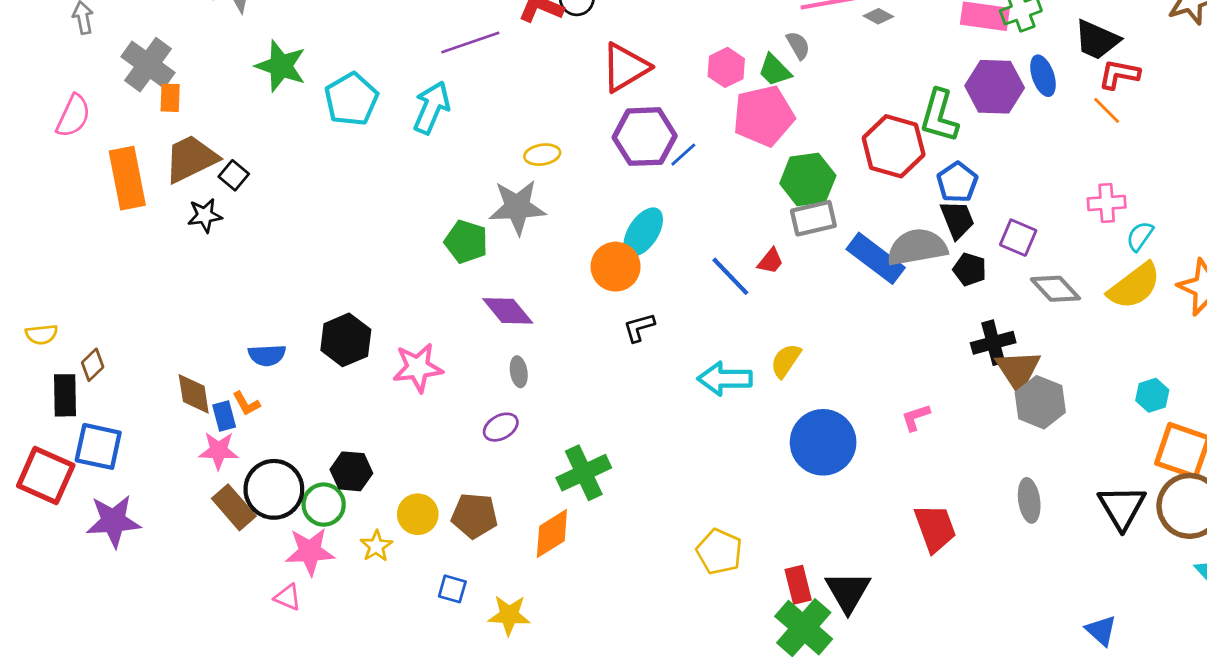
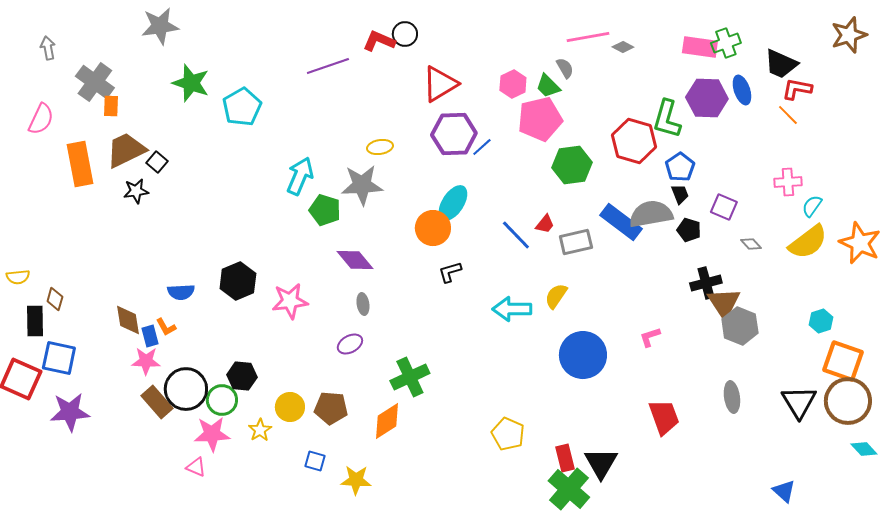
cyan arrow: (432, 108) -> (300, 176), moved
gray rectangle: (813, 218) -> (576, 242), moved
black trapezoid: (957, 220) -> (680, 194), size x0.7
gray diamond: (1055, 289) -> (751, 244), size x0.6
brown diamond: (93, 365) -> (55, 299), turned -30

